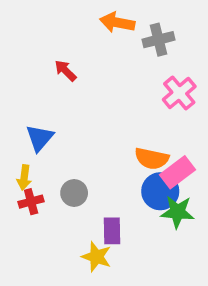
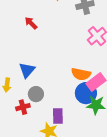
blue triangle: (40, 138) -> (27, 70), moved
red cross: (31, 202) -> (23, 107), moved

